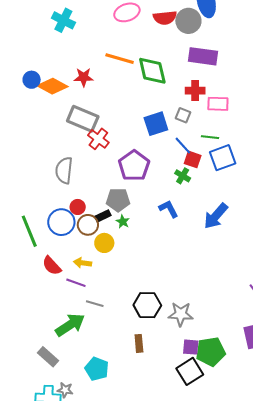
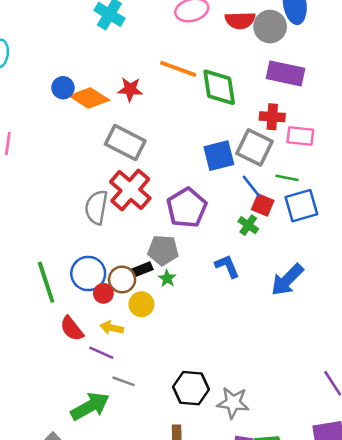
gray square: (183, 115) -> (254, 147), size x1.8
red cross: (98, 139) -> (130, 190), moved, size x1.5
red circle: (78, 207) -> (103, 293), moved

